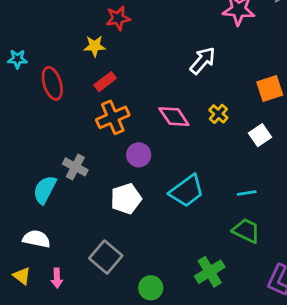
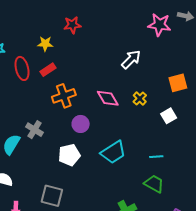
yellow star: (95, 46) -> (45, 44), moved
red rectangle: (105, 82) -> (48, 70), moved
gray square: (106, 257) -> (52, 196), turned -30

